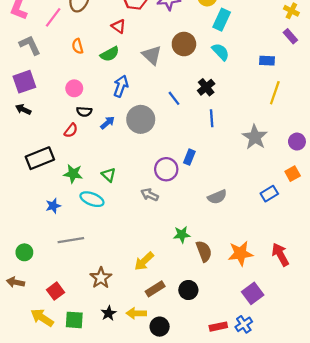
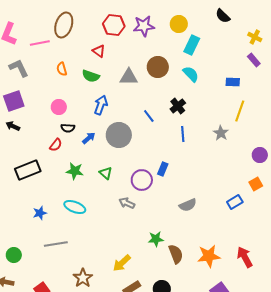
pink line: (53, 17) -> (40, 43), turned 42
green semicircle: (110, 54) -> (91, 76), turned 48
gray triangle: (152, 55) -> (129, 77), turned -42
gray star: (255, 137) -> (221, 133), moved, size x0.7
green star: (73, 174) -> (75, 171), moved
green triangle: (109, 175) -> (106, 173), moved

